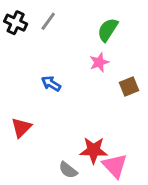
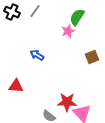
pink star: (99, 62) -> (68, 31), moved
red triangle: (21, 128) -> (16, 86), turned 49

